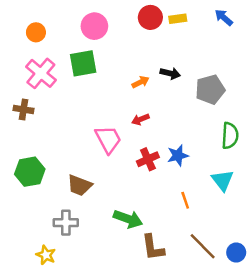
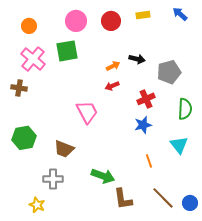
red circle: (150, 17) -> (111, 21), moved
red arrow: (140, 119) -> (112, 86), moved
red cross: (148, 159) -> (146, 99), moved

